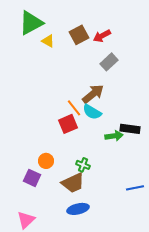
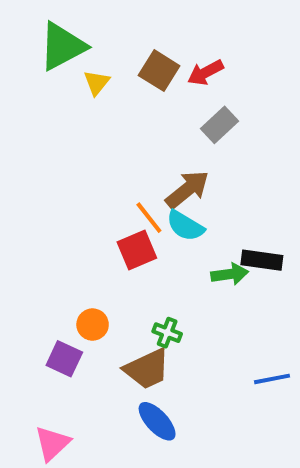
brown square: (79, 35) -> (159, 71), turned -30
yellow triangle: (48, 41) -> (97, 83), turned 40
blue ellipse: (78, 209) -> (157, 421), turned 60

